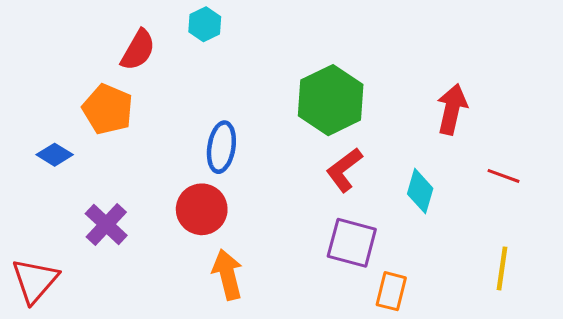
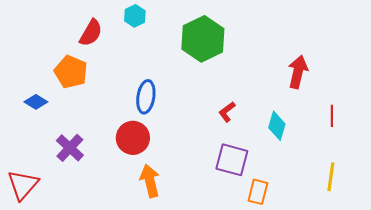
green hexagon: (331, 100) -> (203, 39), moved
red L-shape: (344, 170) -> (227, 112), size x0.7
red line: (504, 176) -> (332, 116), turned 70

